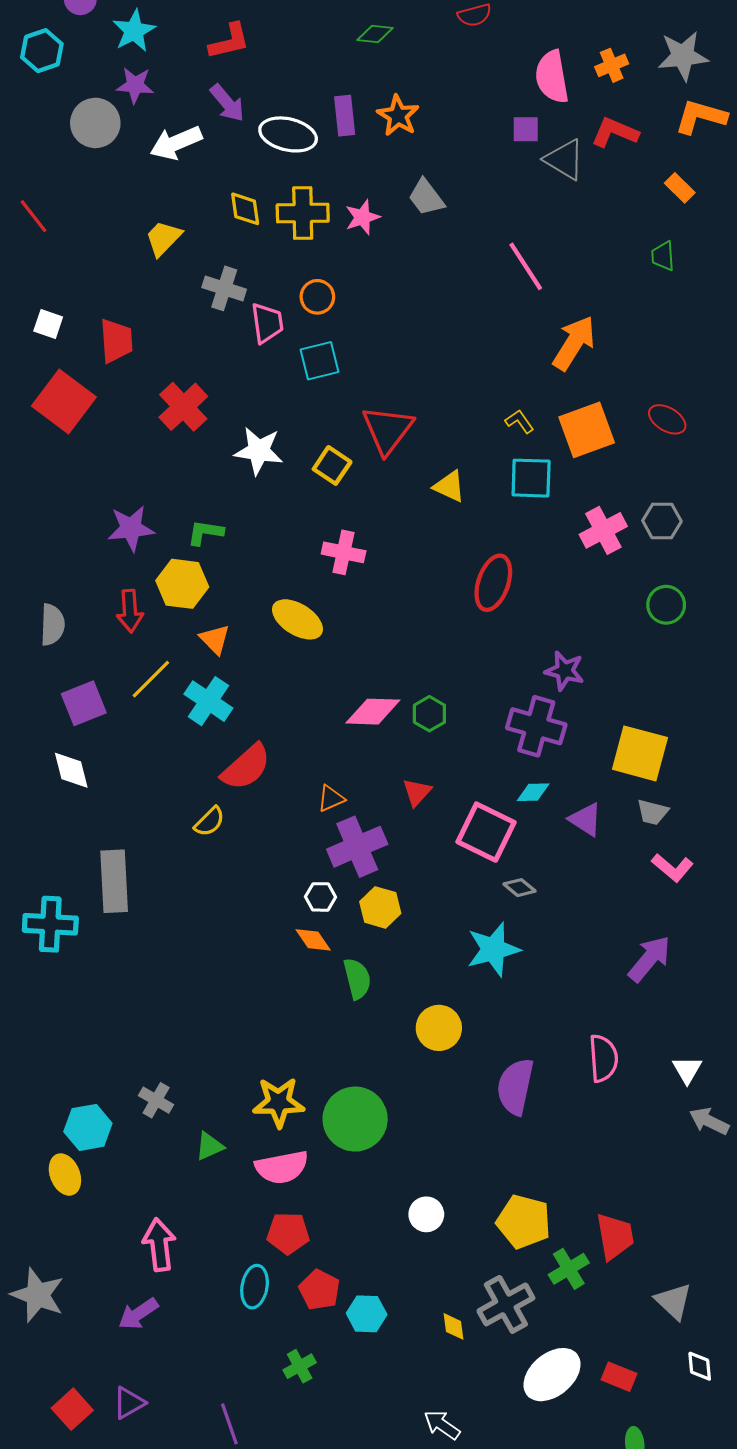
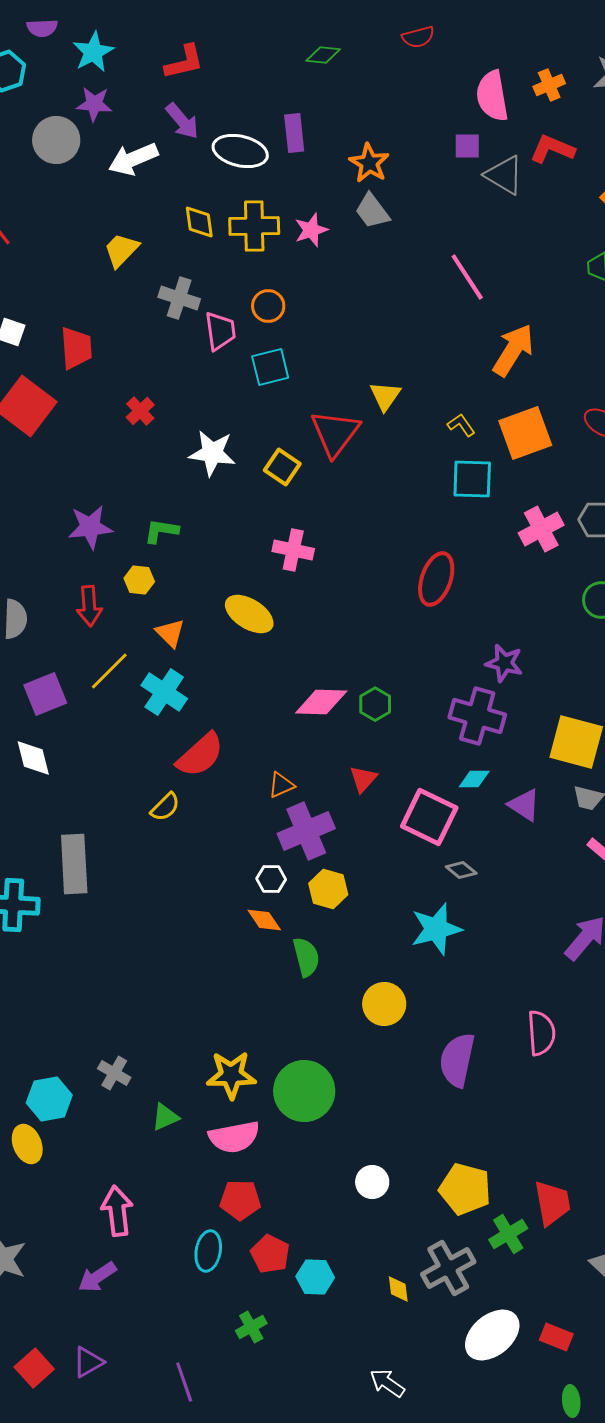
orange star: (398, 116) -> (369, 163), moved
red cross: (183, 407) -> (140, 411), size x0.6
yellow triangle: (449, 486) -> (385, 396), moved, turned 40
yellow hexagon: (182, 584) -> (139, 580), size x0.6

